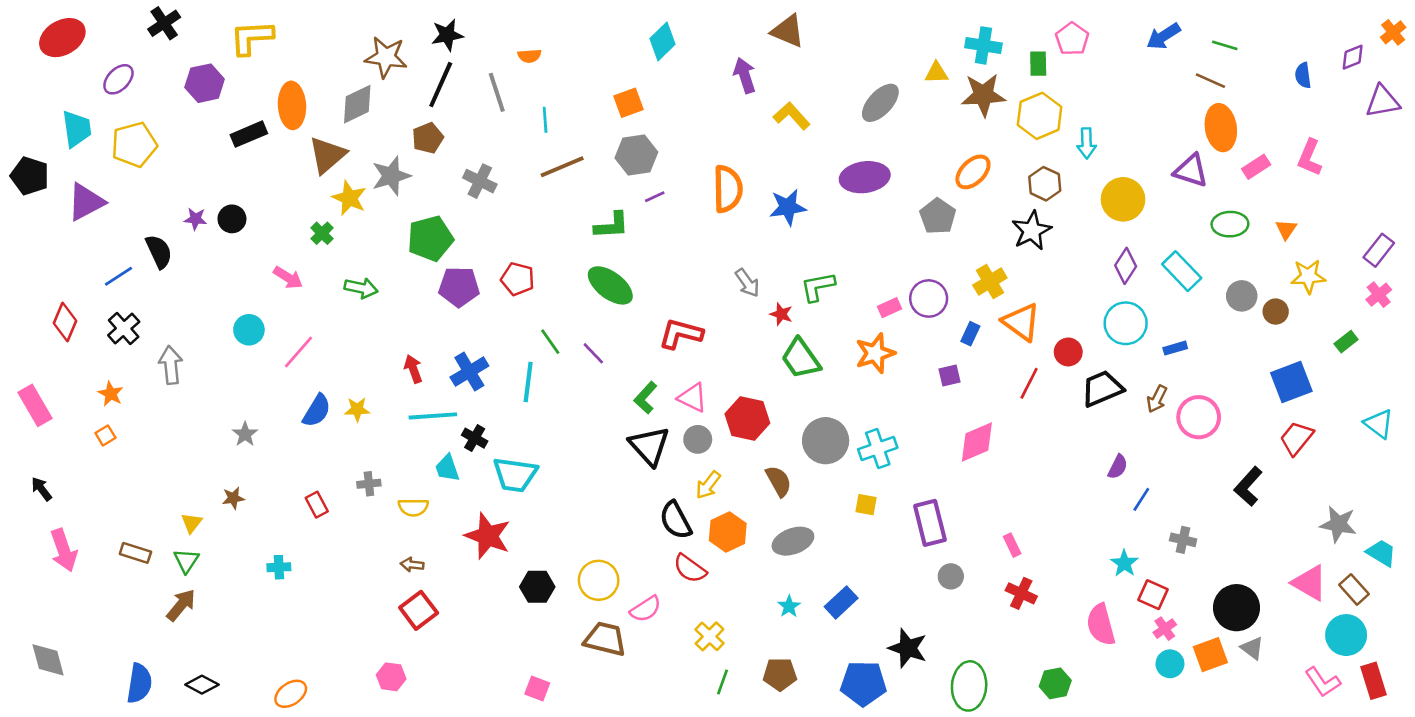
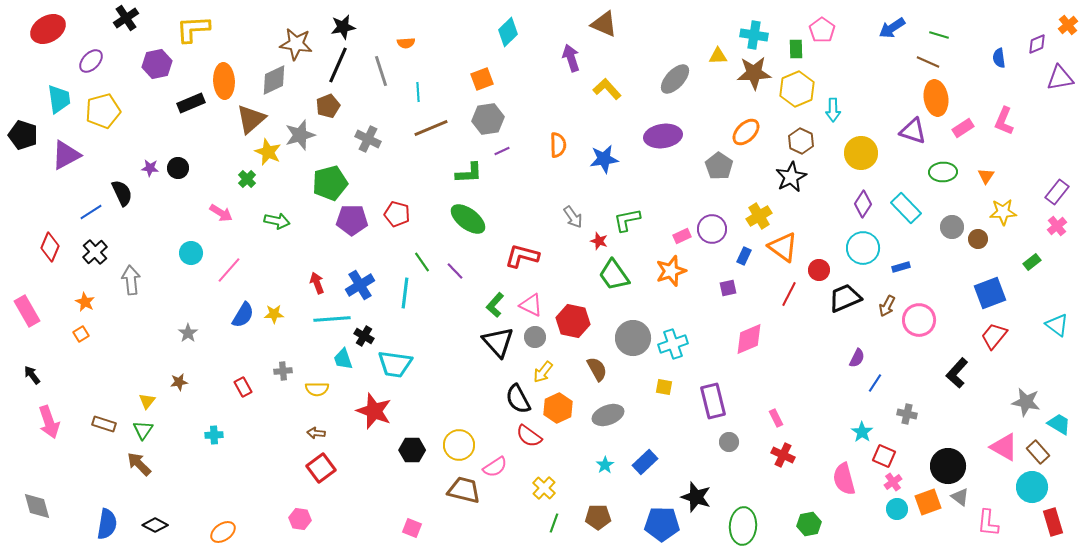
orange semicircle: (728, 189) -> (558, 145), size x0.7
brown arrow: (181, 605) -> (139, 464), turned -84
pink L-shape: (1323, 682) -> (988, 523), moved, turned 40

